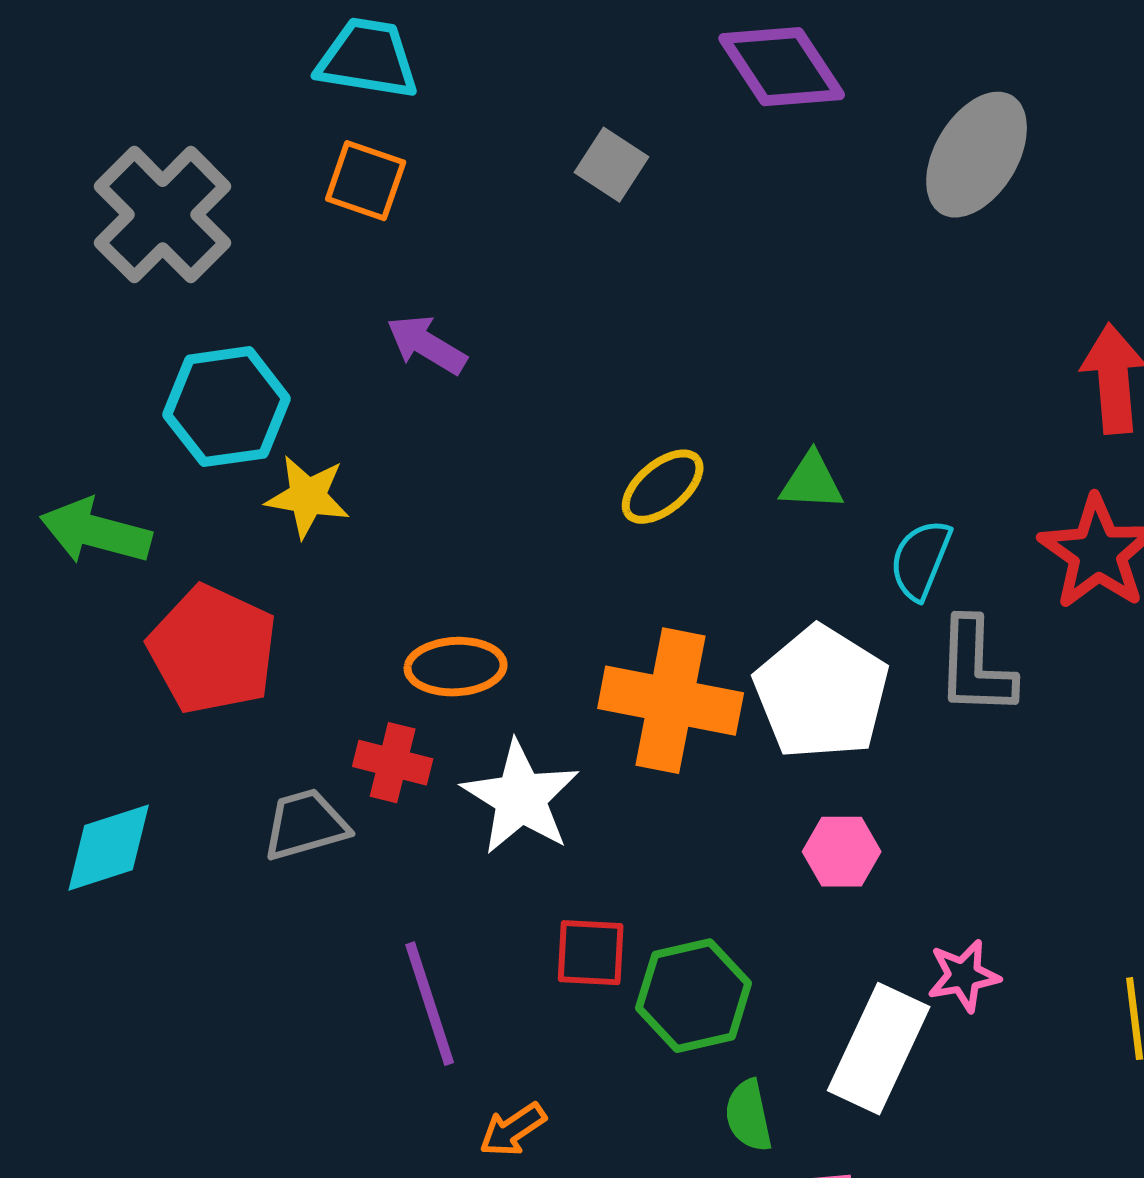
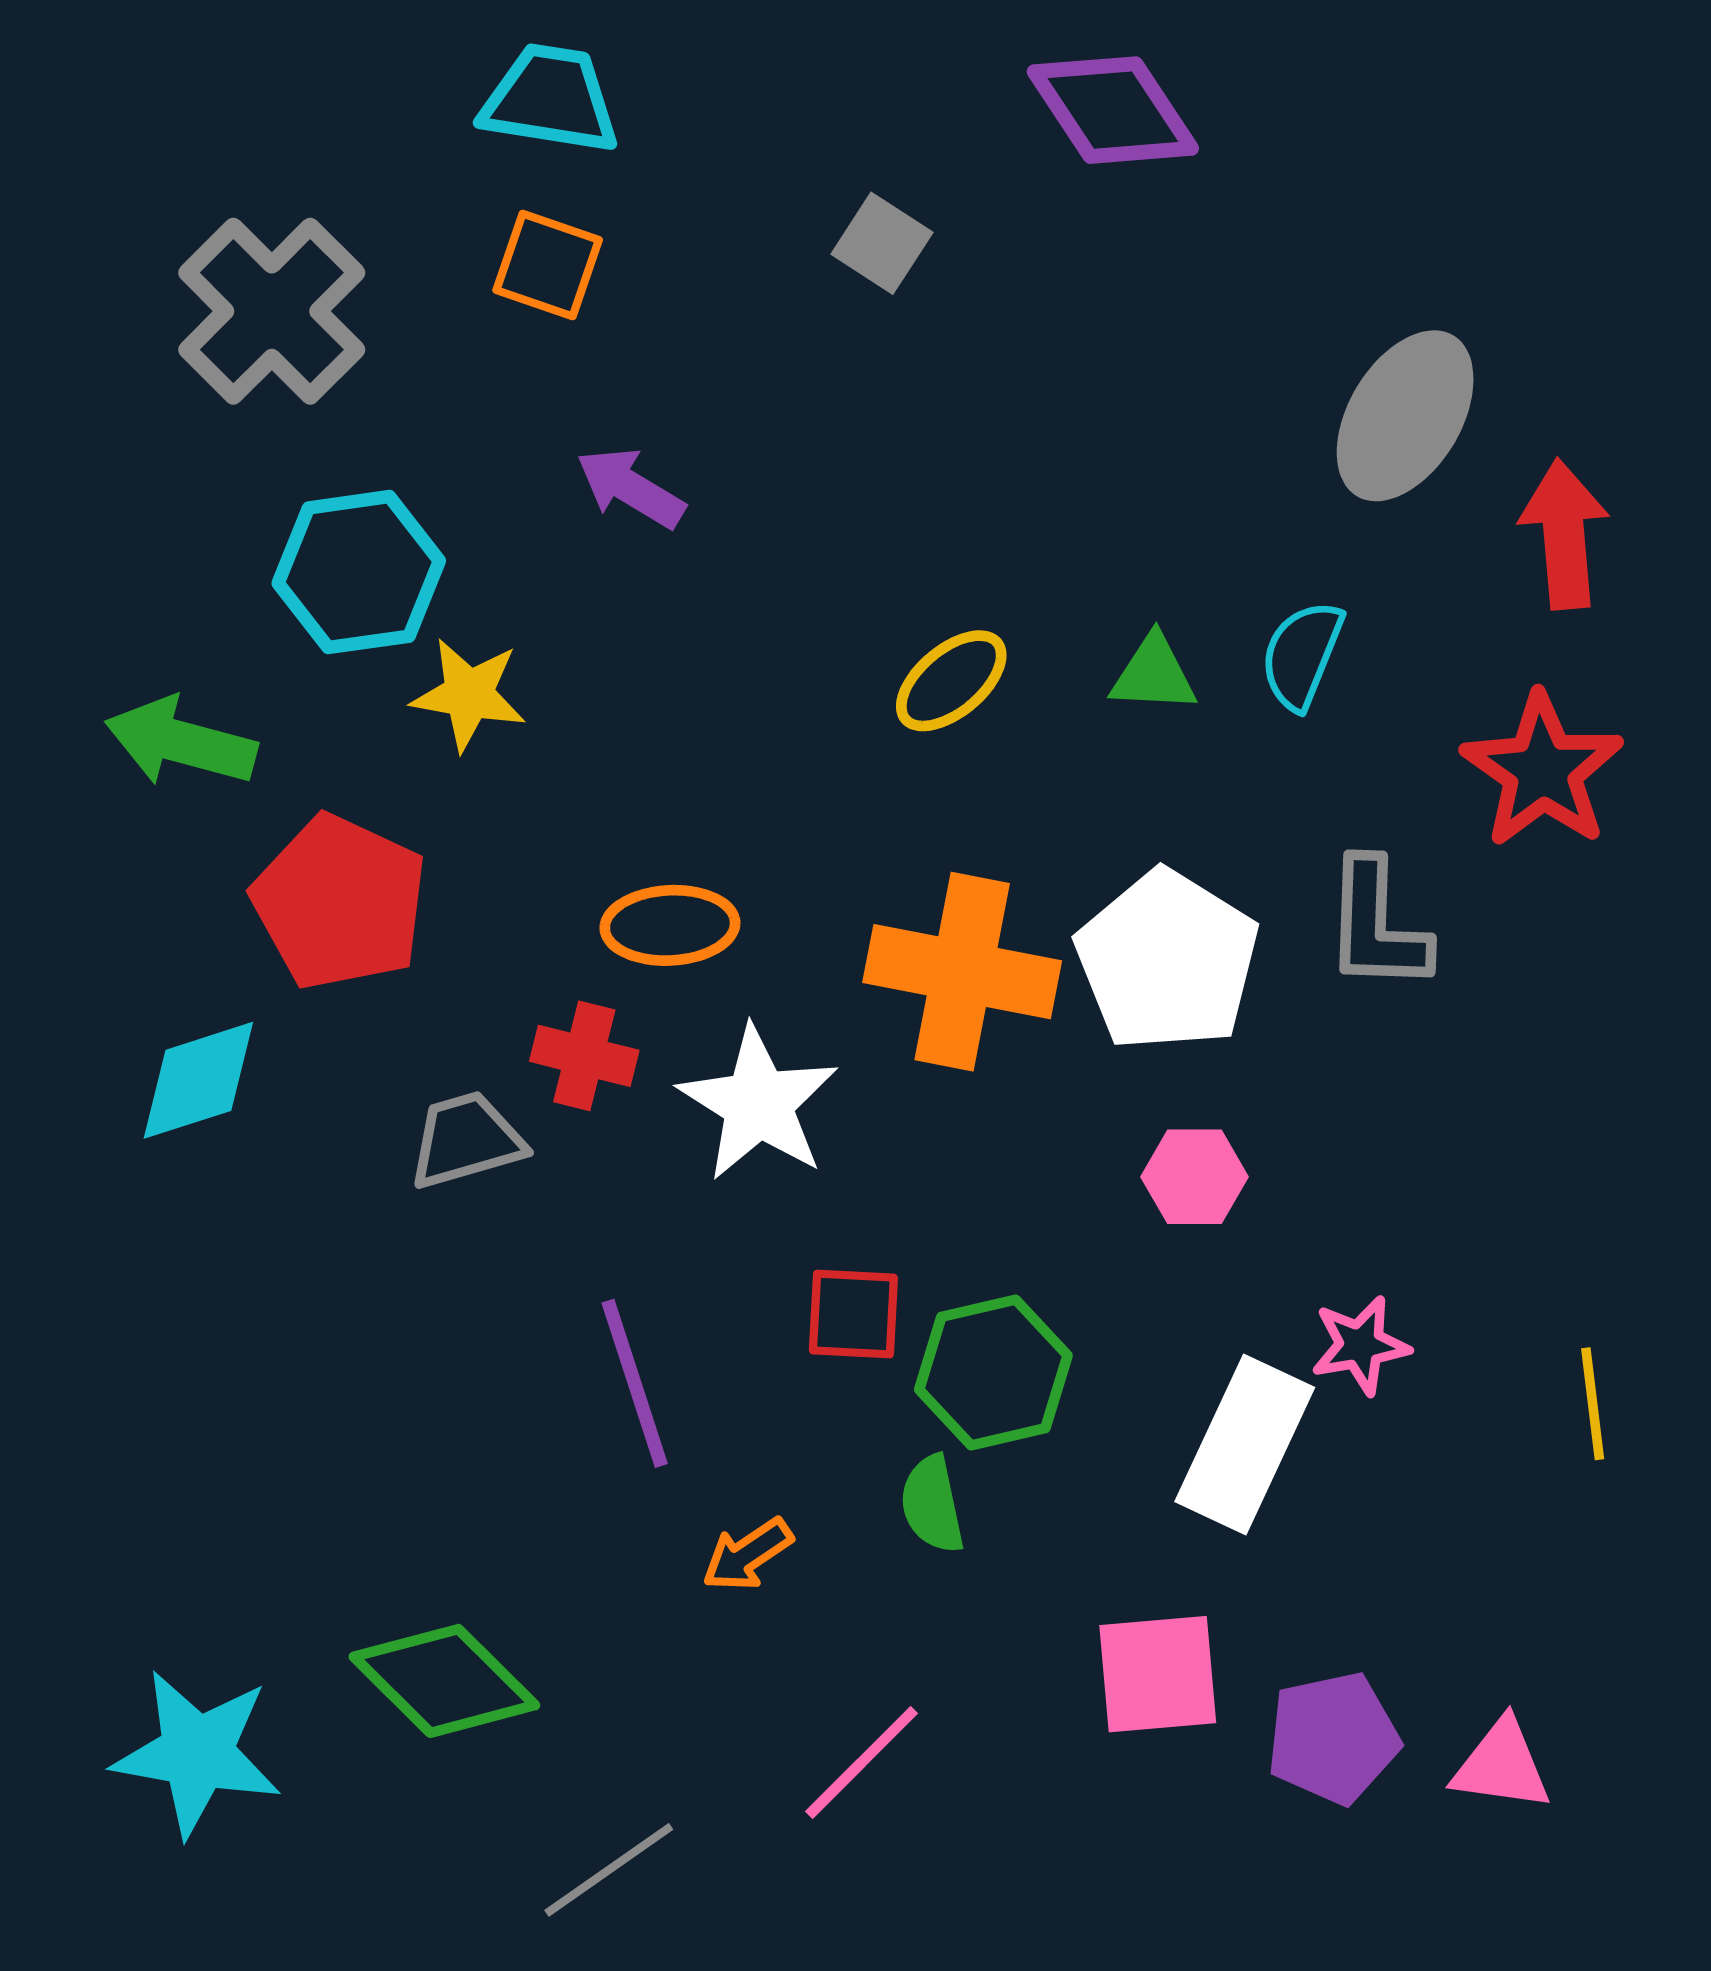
gray ellipse: (977, 155) -> (1405, 416), moved
cyan semicircle: (921, 560) -> (1302, 655), moved
cyan diamond: (109, 848) -> (198, 1080), moved
green semicircle: (749, 1116) -> (932, 1504), moved

